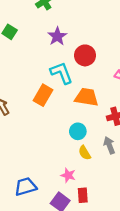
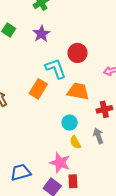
purple star: (57, 36) -> (41, 34), moved
pink star: (68, 175) -> (60, 163), size x1.5

